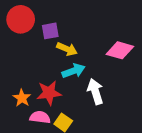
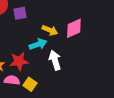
yellow arrow: (67, 49) -> (50, 30), moved
pink diamond: (120, 50) -> (74, 28), turned -40

